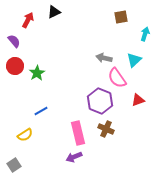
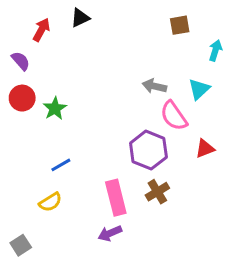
brown cross: (106, 129) -> (157, 192), turned 35
yellow semicircle: (25, 135) -> (50, 202), moved

